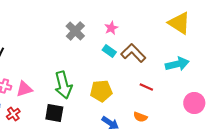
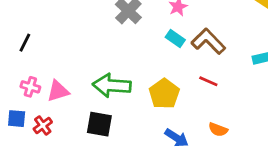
green arrow: (63, 85) -> (112, 85), turned 108
red line: (146, 87) -> (208, 81), moved
yellow pentagon: (101, 91) -> (164, 94), turned -30

